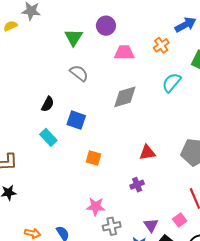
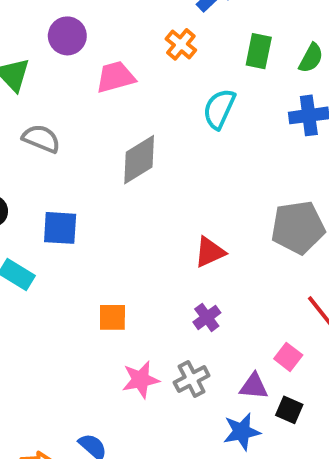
orange square: (94, 158) -> (112, 317), moved
pink square: (180, 220) -> (288, 357), moved
purple triangle: (151, 225) -> (254, 386), turned -35
gray cross: (112, 226) -> (192, 379), moved

